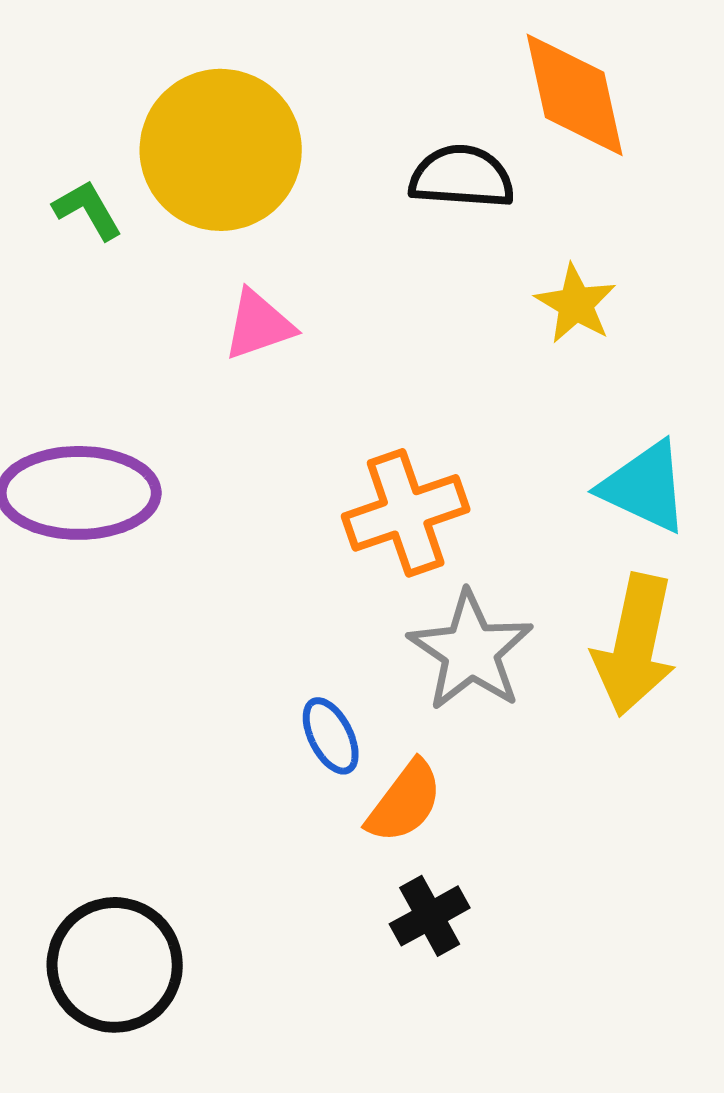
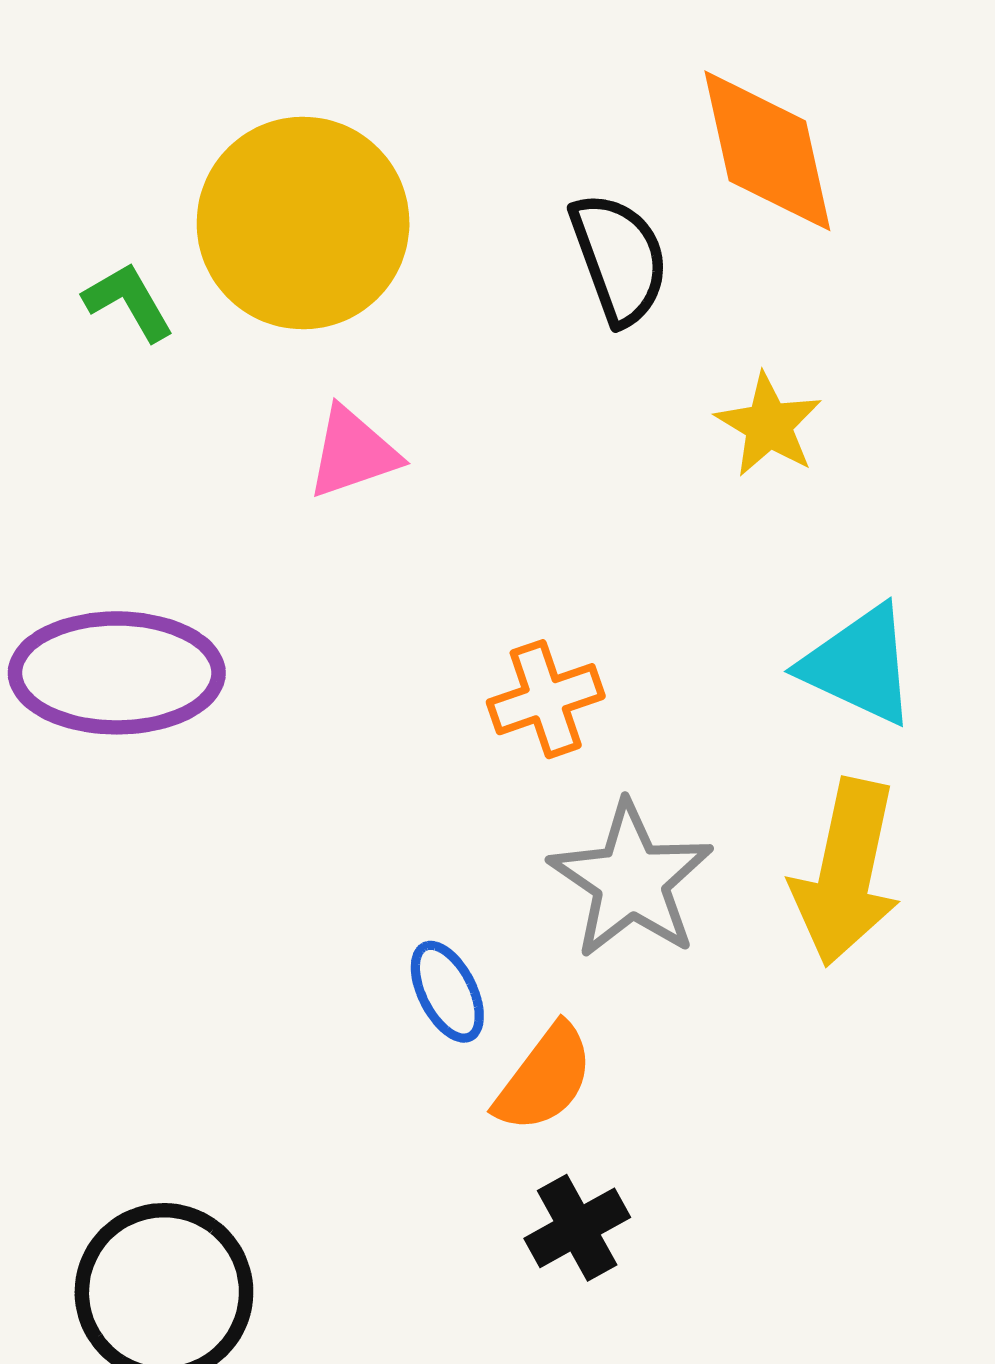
black semicircle: (462, 177) -> (619, 258), turned 66
orange cross: (406, 513) -> (546, 699), size x0.7

